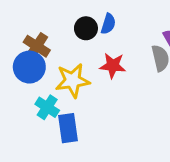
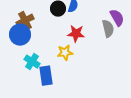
brown cross: (37, 46) -> (25, 21), turned 30
yellow star: (73, 80) -> (65, 53), moved, size x0.7

